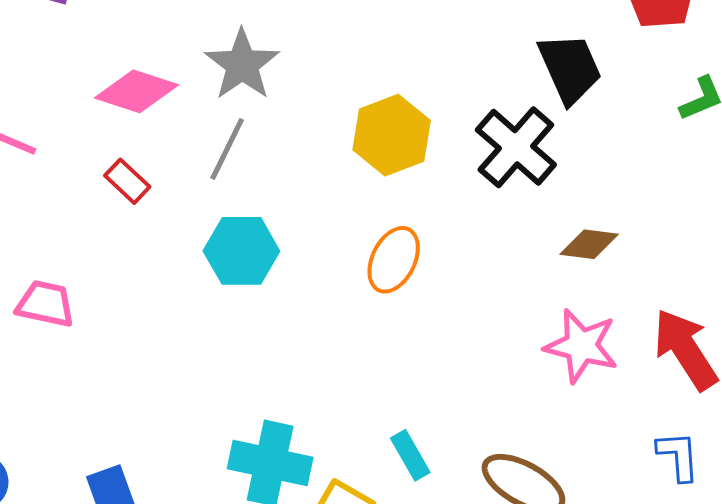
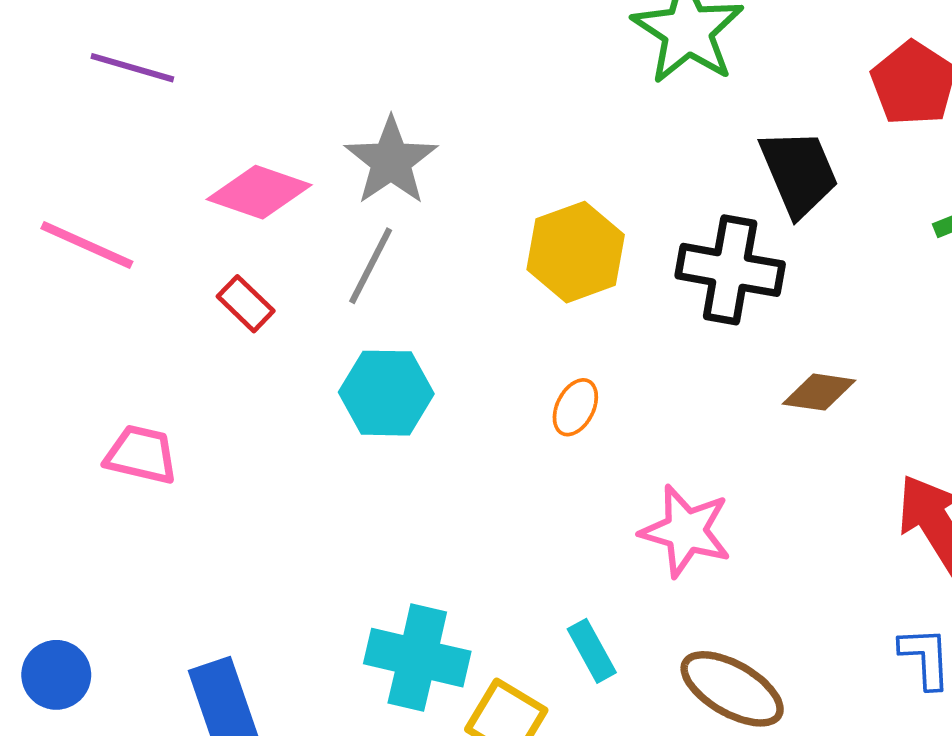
black cross: (516, 147) -> (730, 270), turned -32
orange ellipse: (394, 260) -> (575, 407), size x0.7
pink star: (581, 346) -> (686, 531), moved

